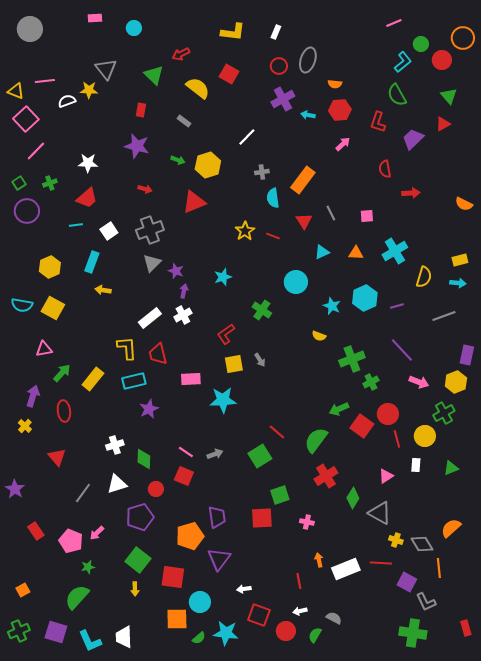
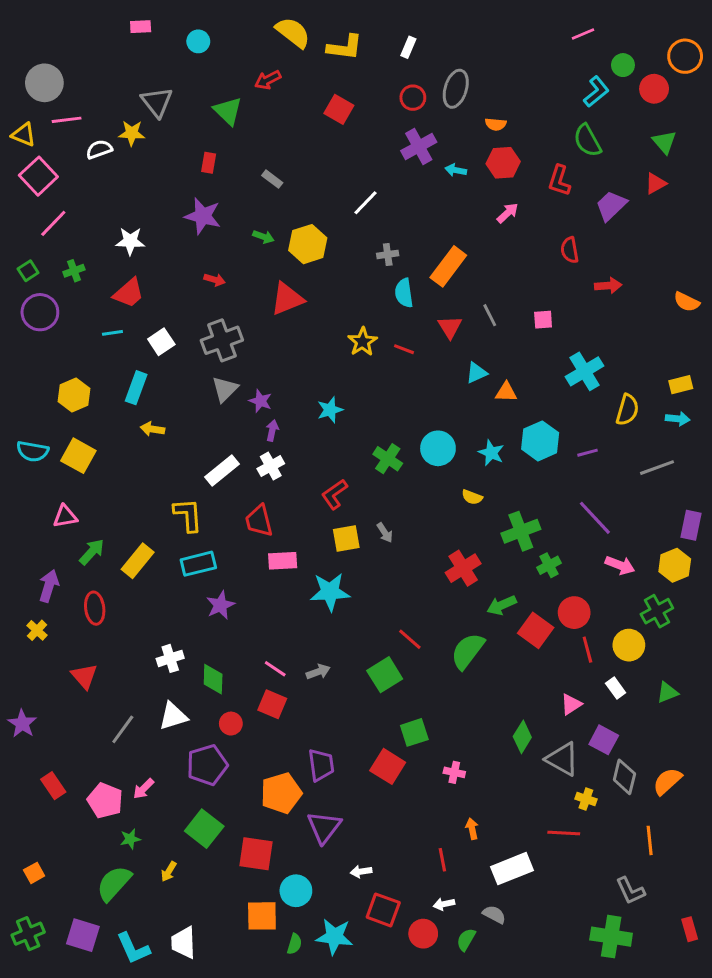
gray circle: (30, 29) -> (44, 83), moved
yellow semicircle: (198, 88) -> (293, 33), moved
orange triangle: (356, 253) -> (506, 392), moved
cyan circle: (296, 282) -> (438, 448), moved
red trapezoid: (158, 354) -> (259, 521), moved
white rectangle: (416, 465) -> (616, 688), turned -40
red cross: (326, 476) -> (463, 568), moved
red square: (262, 518) -> (388, 766), turned 35
gray diamond: (422, 544) -> (624, 777), moved, turned 45
white rectangle: (346, 569) -> (512, 869), moved
purple square: (407, 582) -> (604, 740), moved
yellow arrow: (135, 589) -> (169, 872), moved, turned 32
green semicircle: (199, 638) -> (294, 944), turned -32

